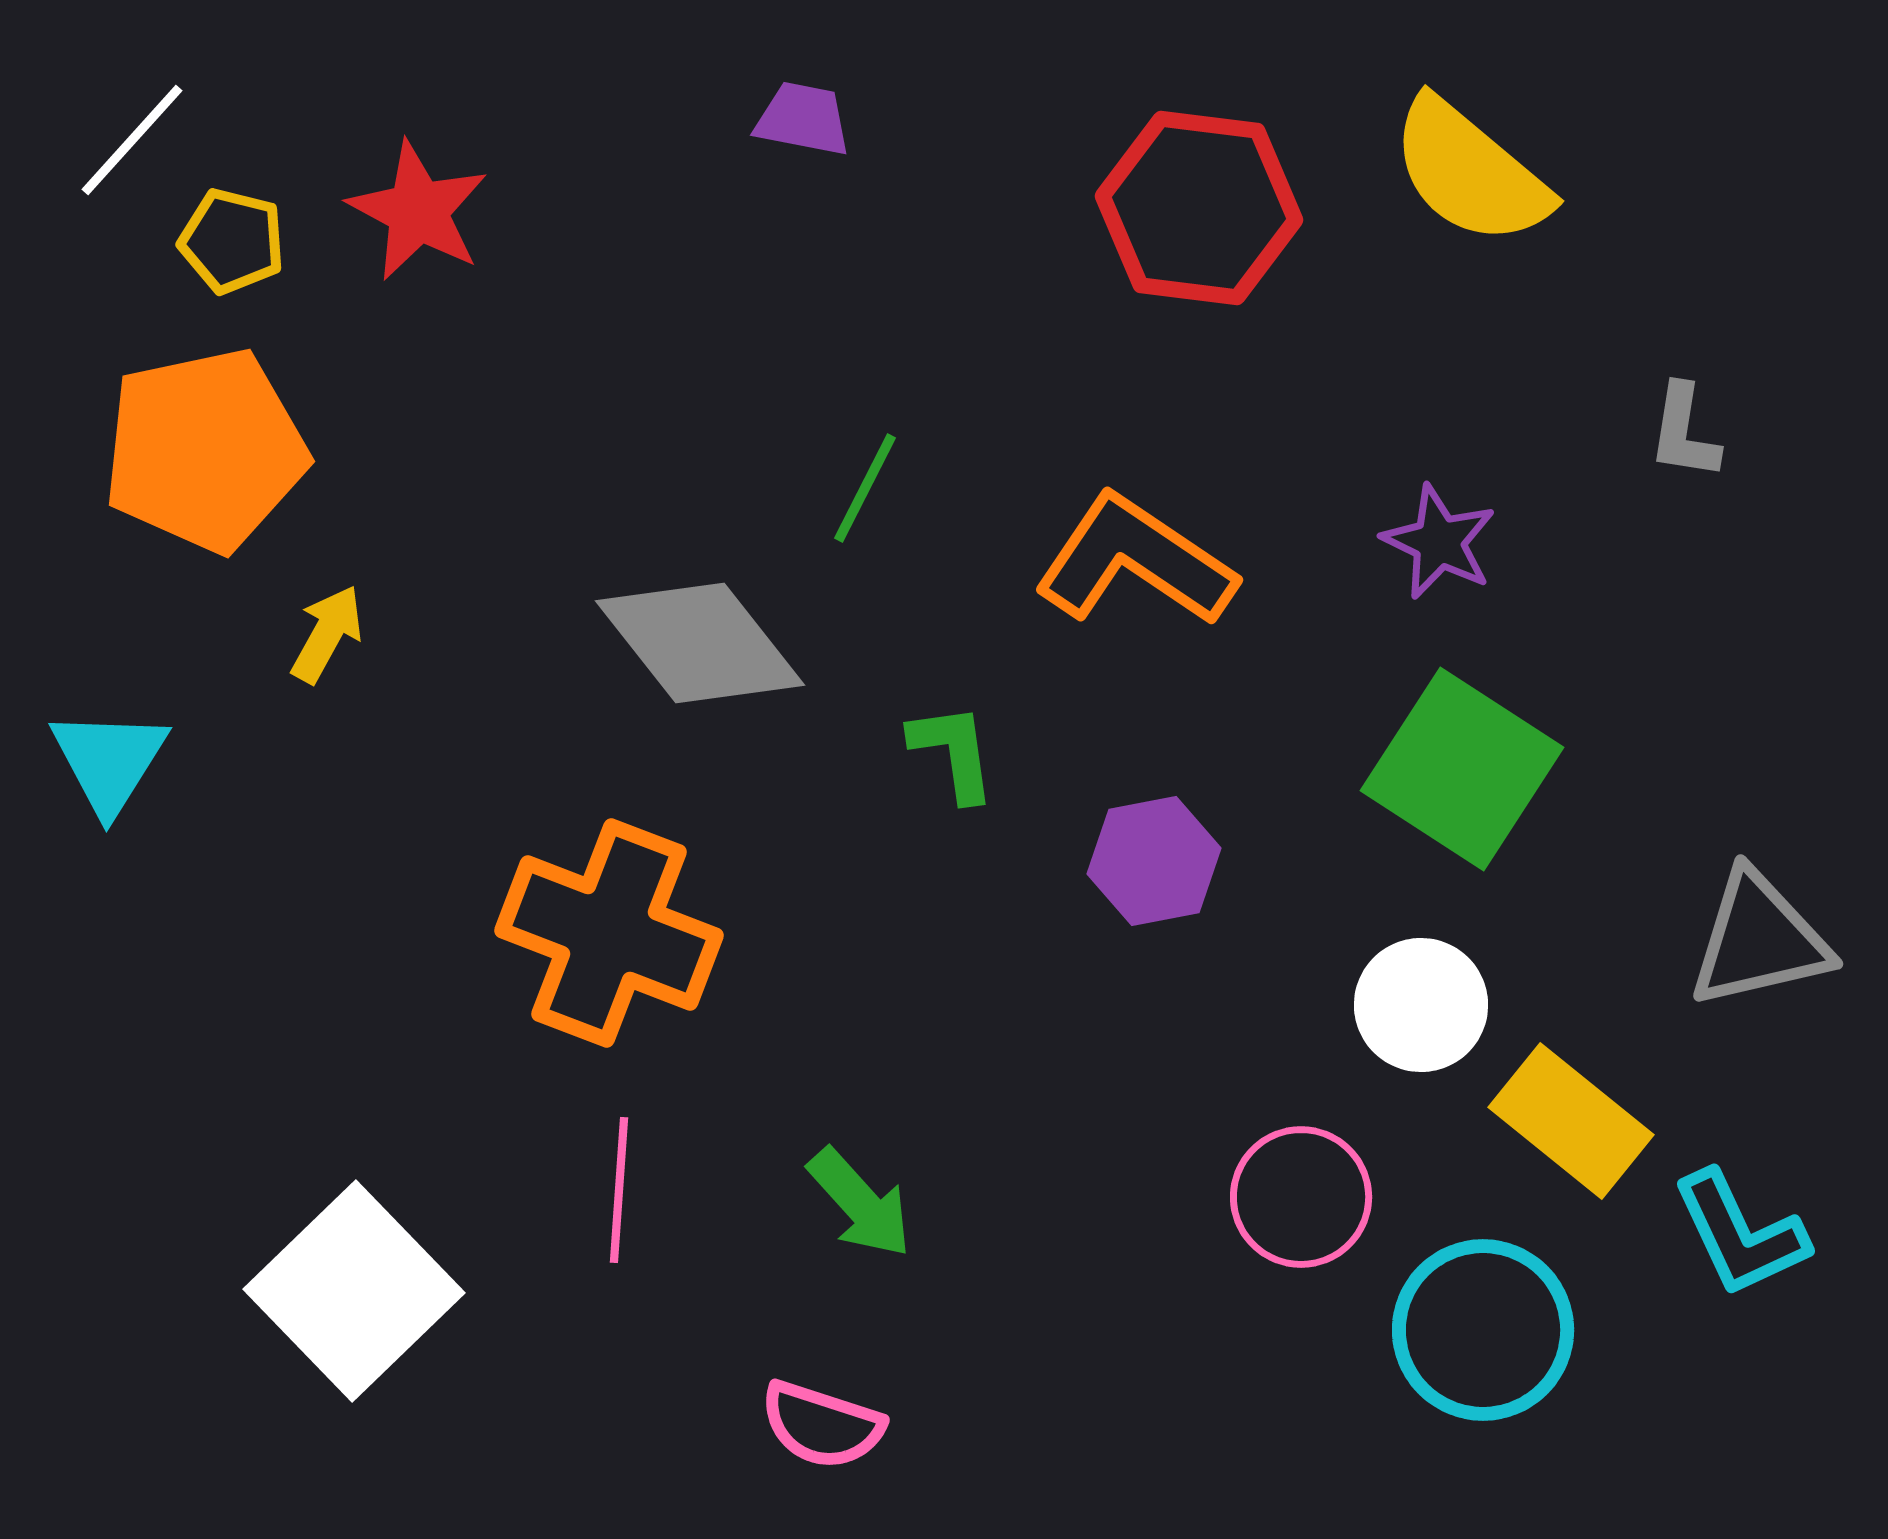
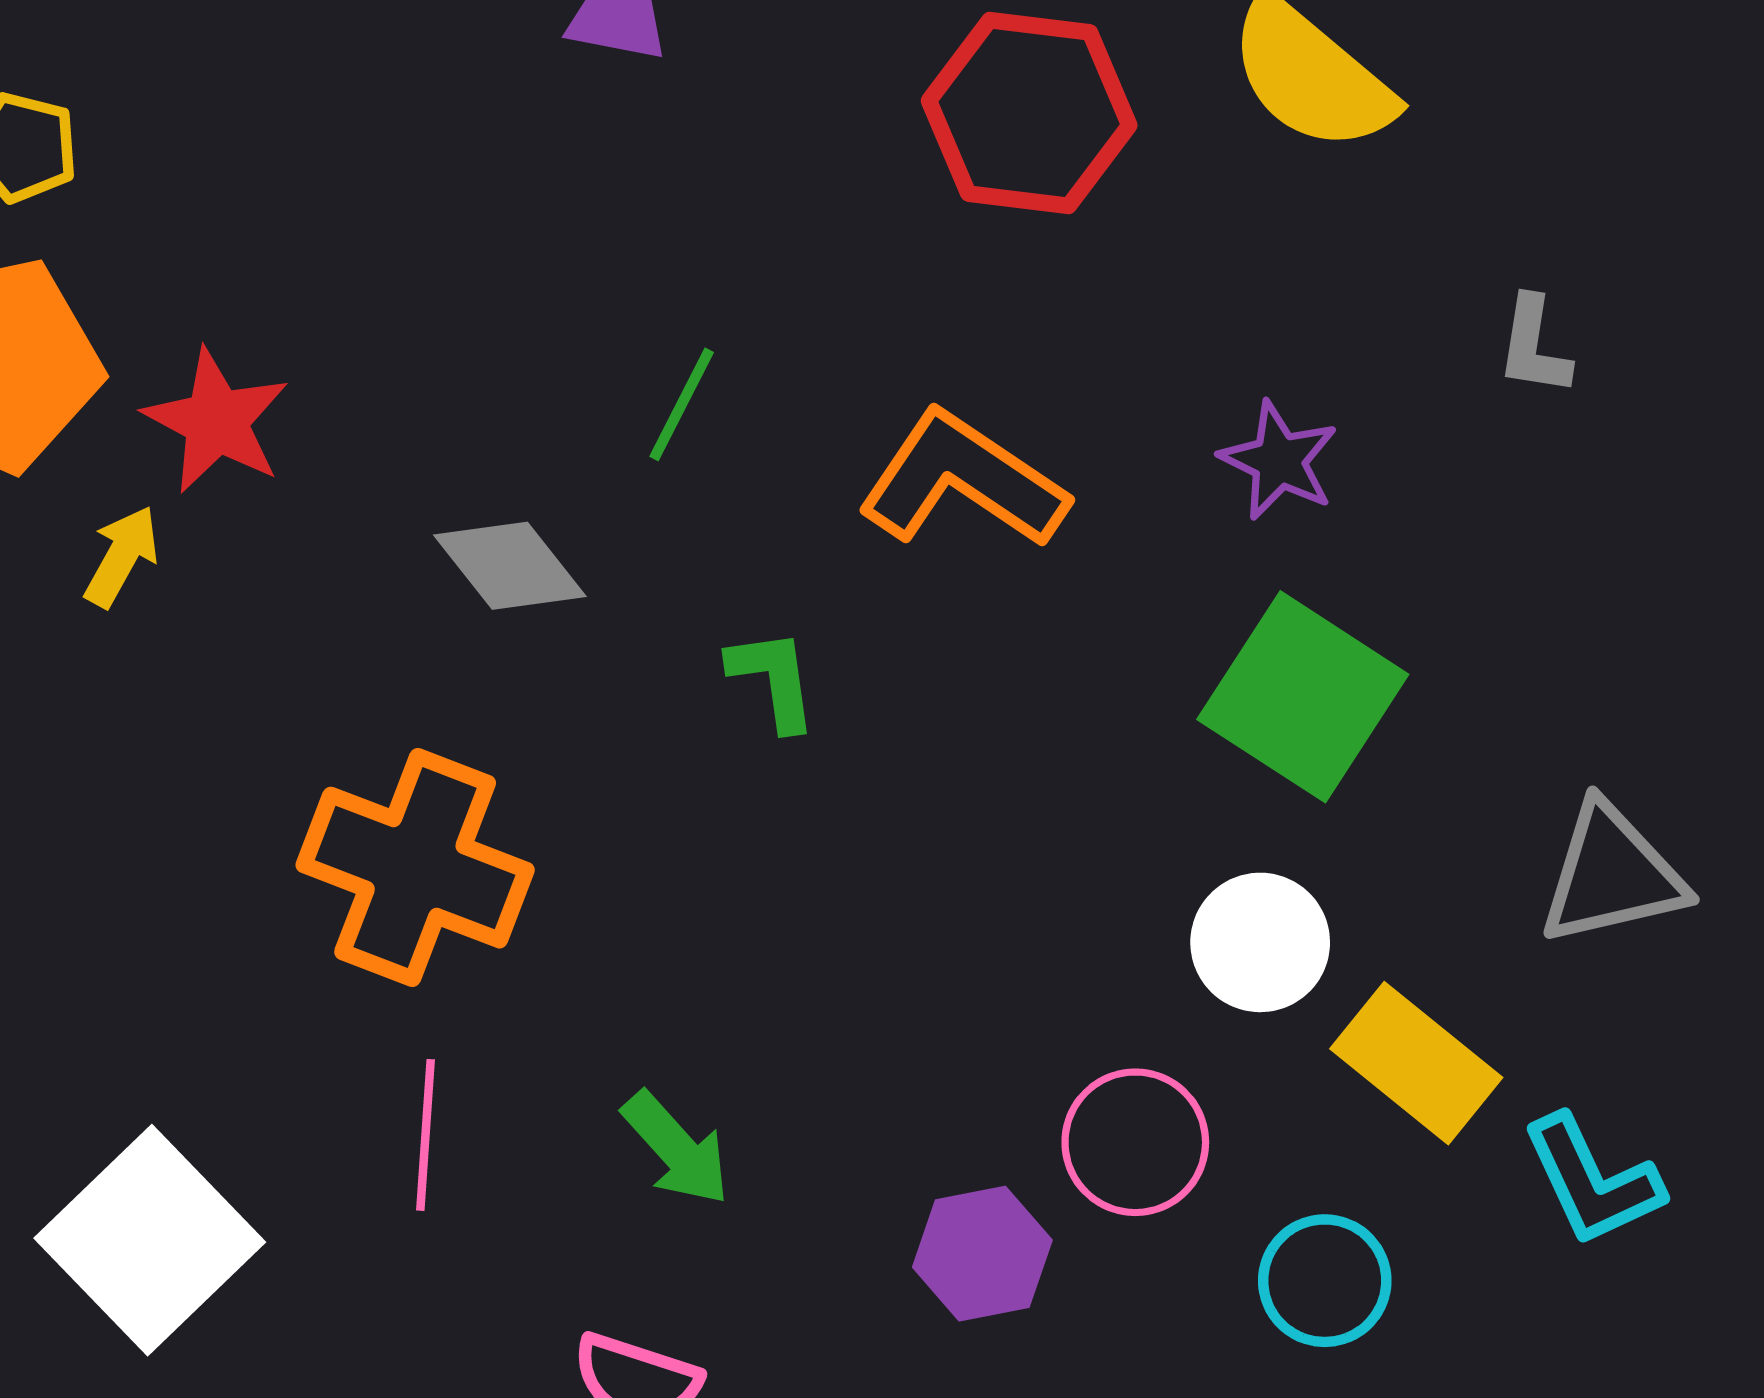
red star: (418, 211) -> (216, 421), moved
gray diamond: (700, 643) -> (510, 566), size x0.7
purple hexagon: (1154, 861) -> (982, 1254), moved
cyan circle: (1483, 1330) -> (1325, 1281), size x0.7

